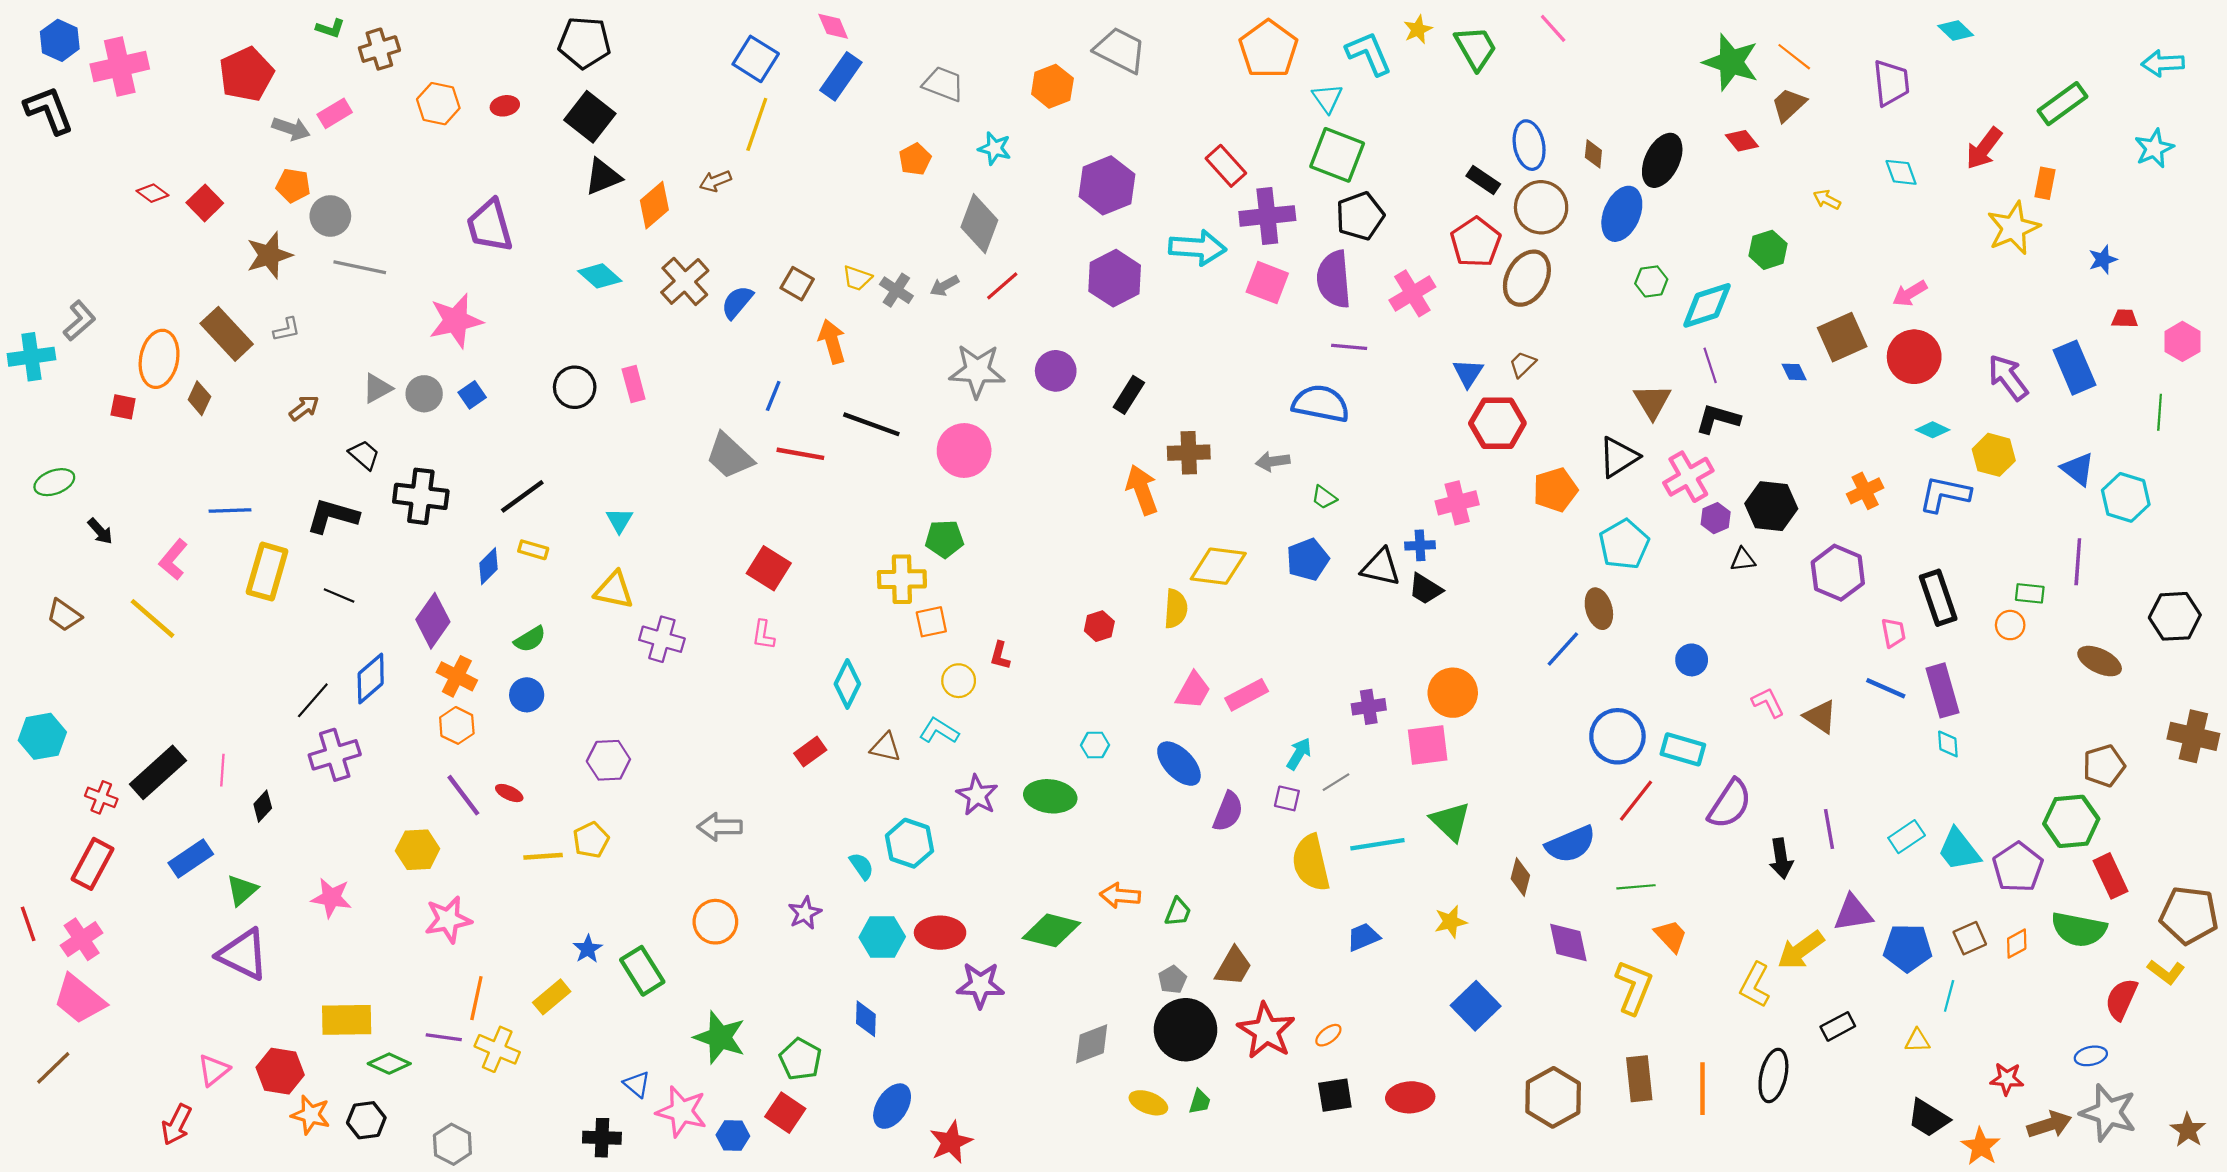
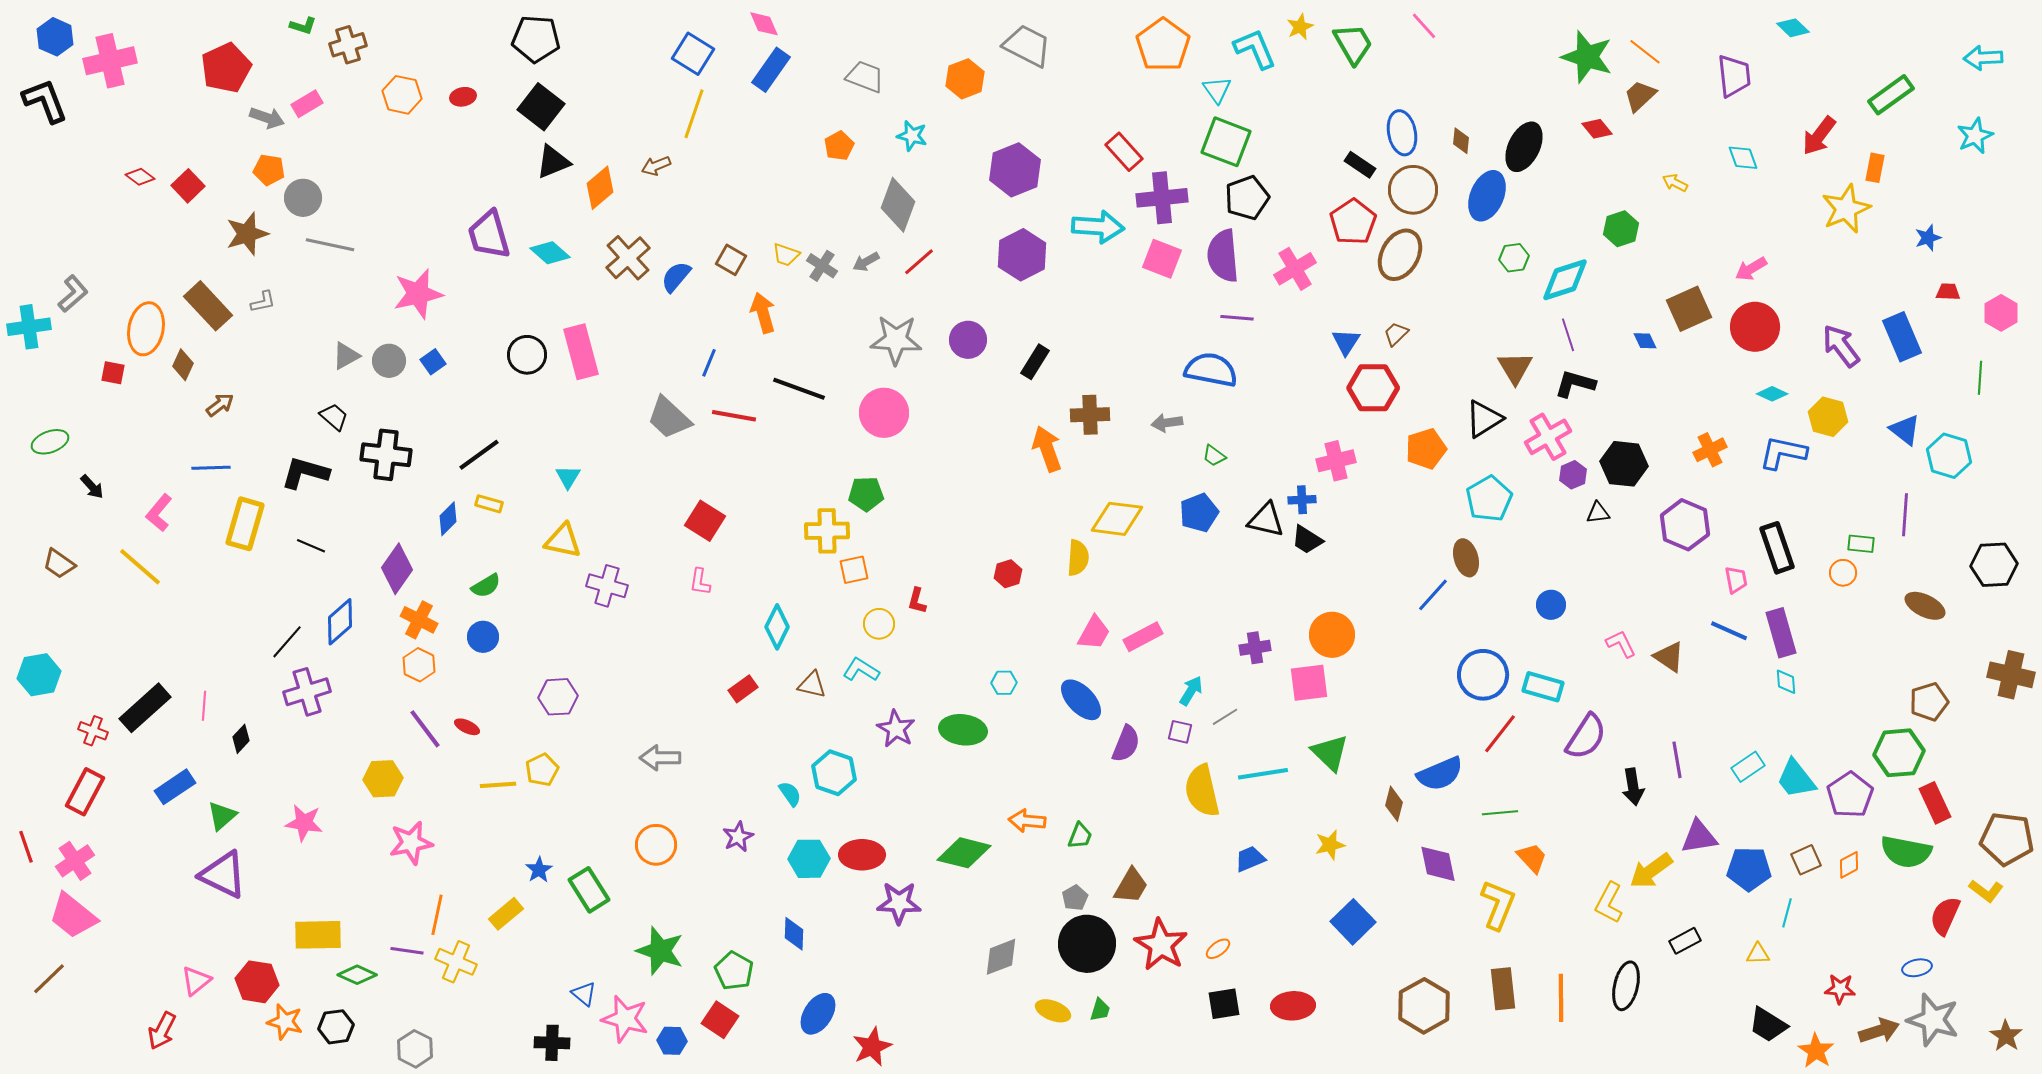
purple trapezoid: (490, 226) -> (489, 235), moved
pink rectangle: (634, 384) -> (581, 352), size x1.6
brown arrow: (304, 408) -> (220, 405), moved

